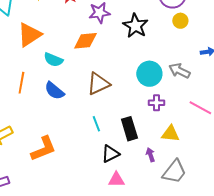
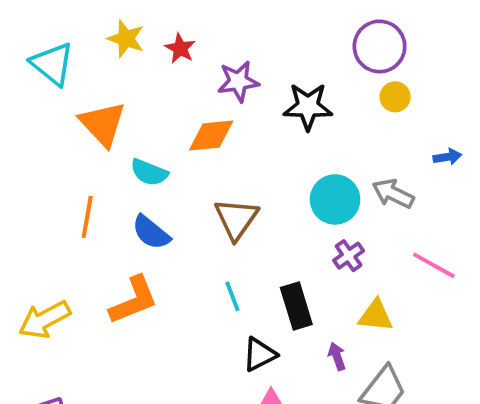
black star: (135, 26) -> (308, 107), turned -30
orange triangle: (29, 35) -> (103, 124), turned -40
brown triangle: (98, 84) -> (236, 219), turned -30
purple cross: (156, 103) -> (349, 256), turned -35
orange L-shape: (43, 149) -> (134, 300), moved

